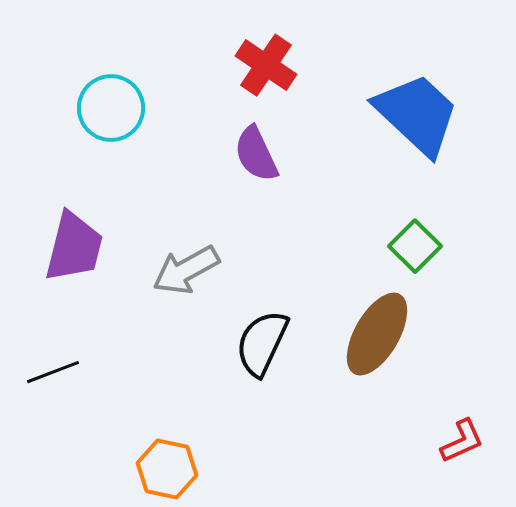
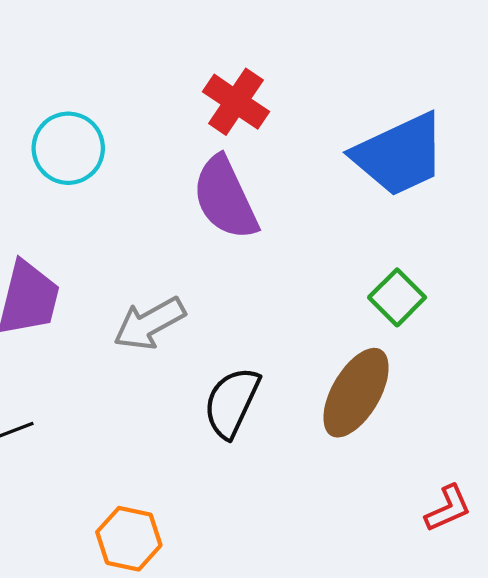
blue trapezoid: (417, 114) -> (399, 155), turned 112
purple semicircle: (256, 154) -> (225, 198), size x1.4

